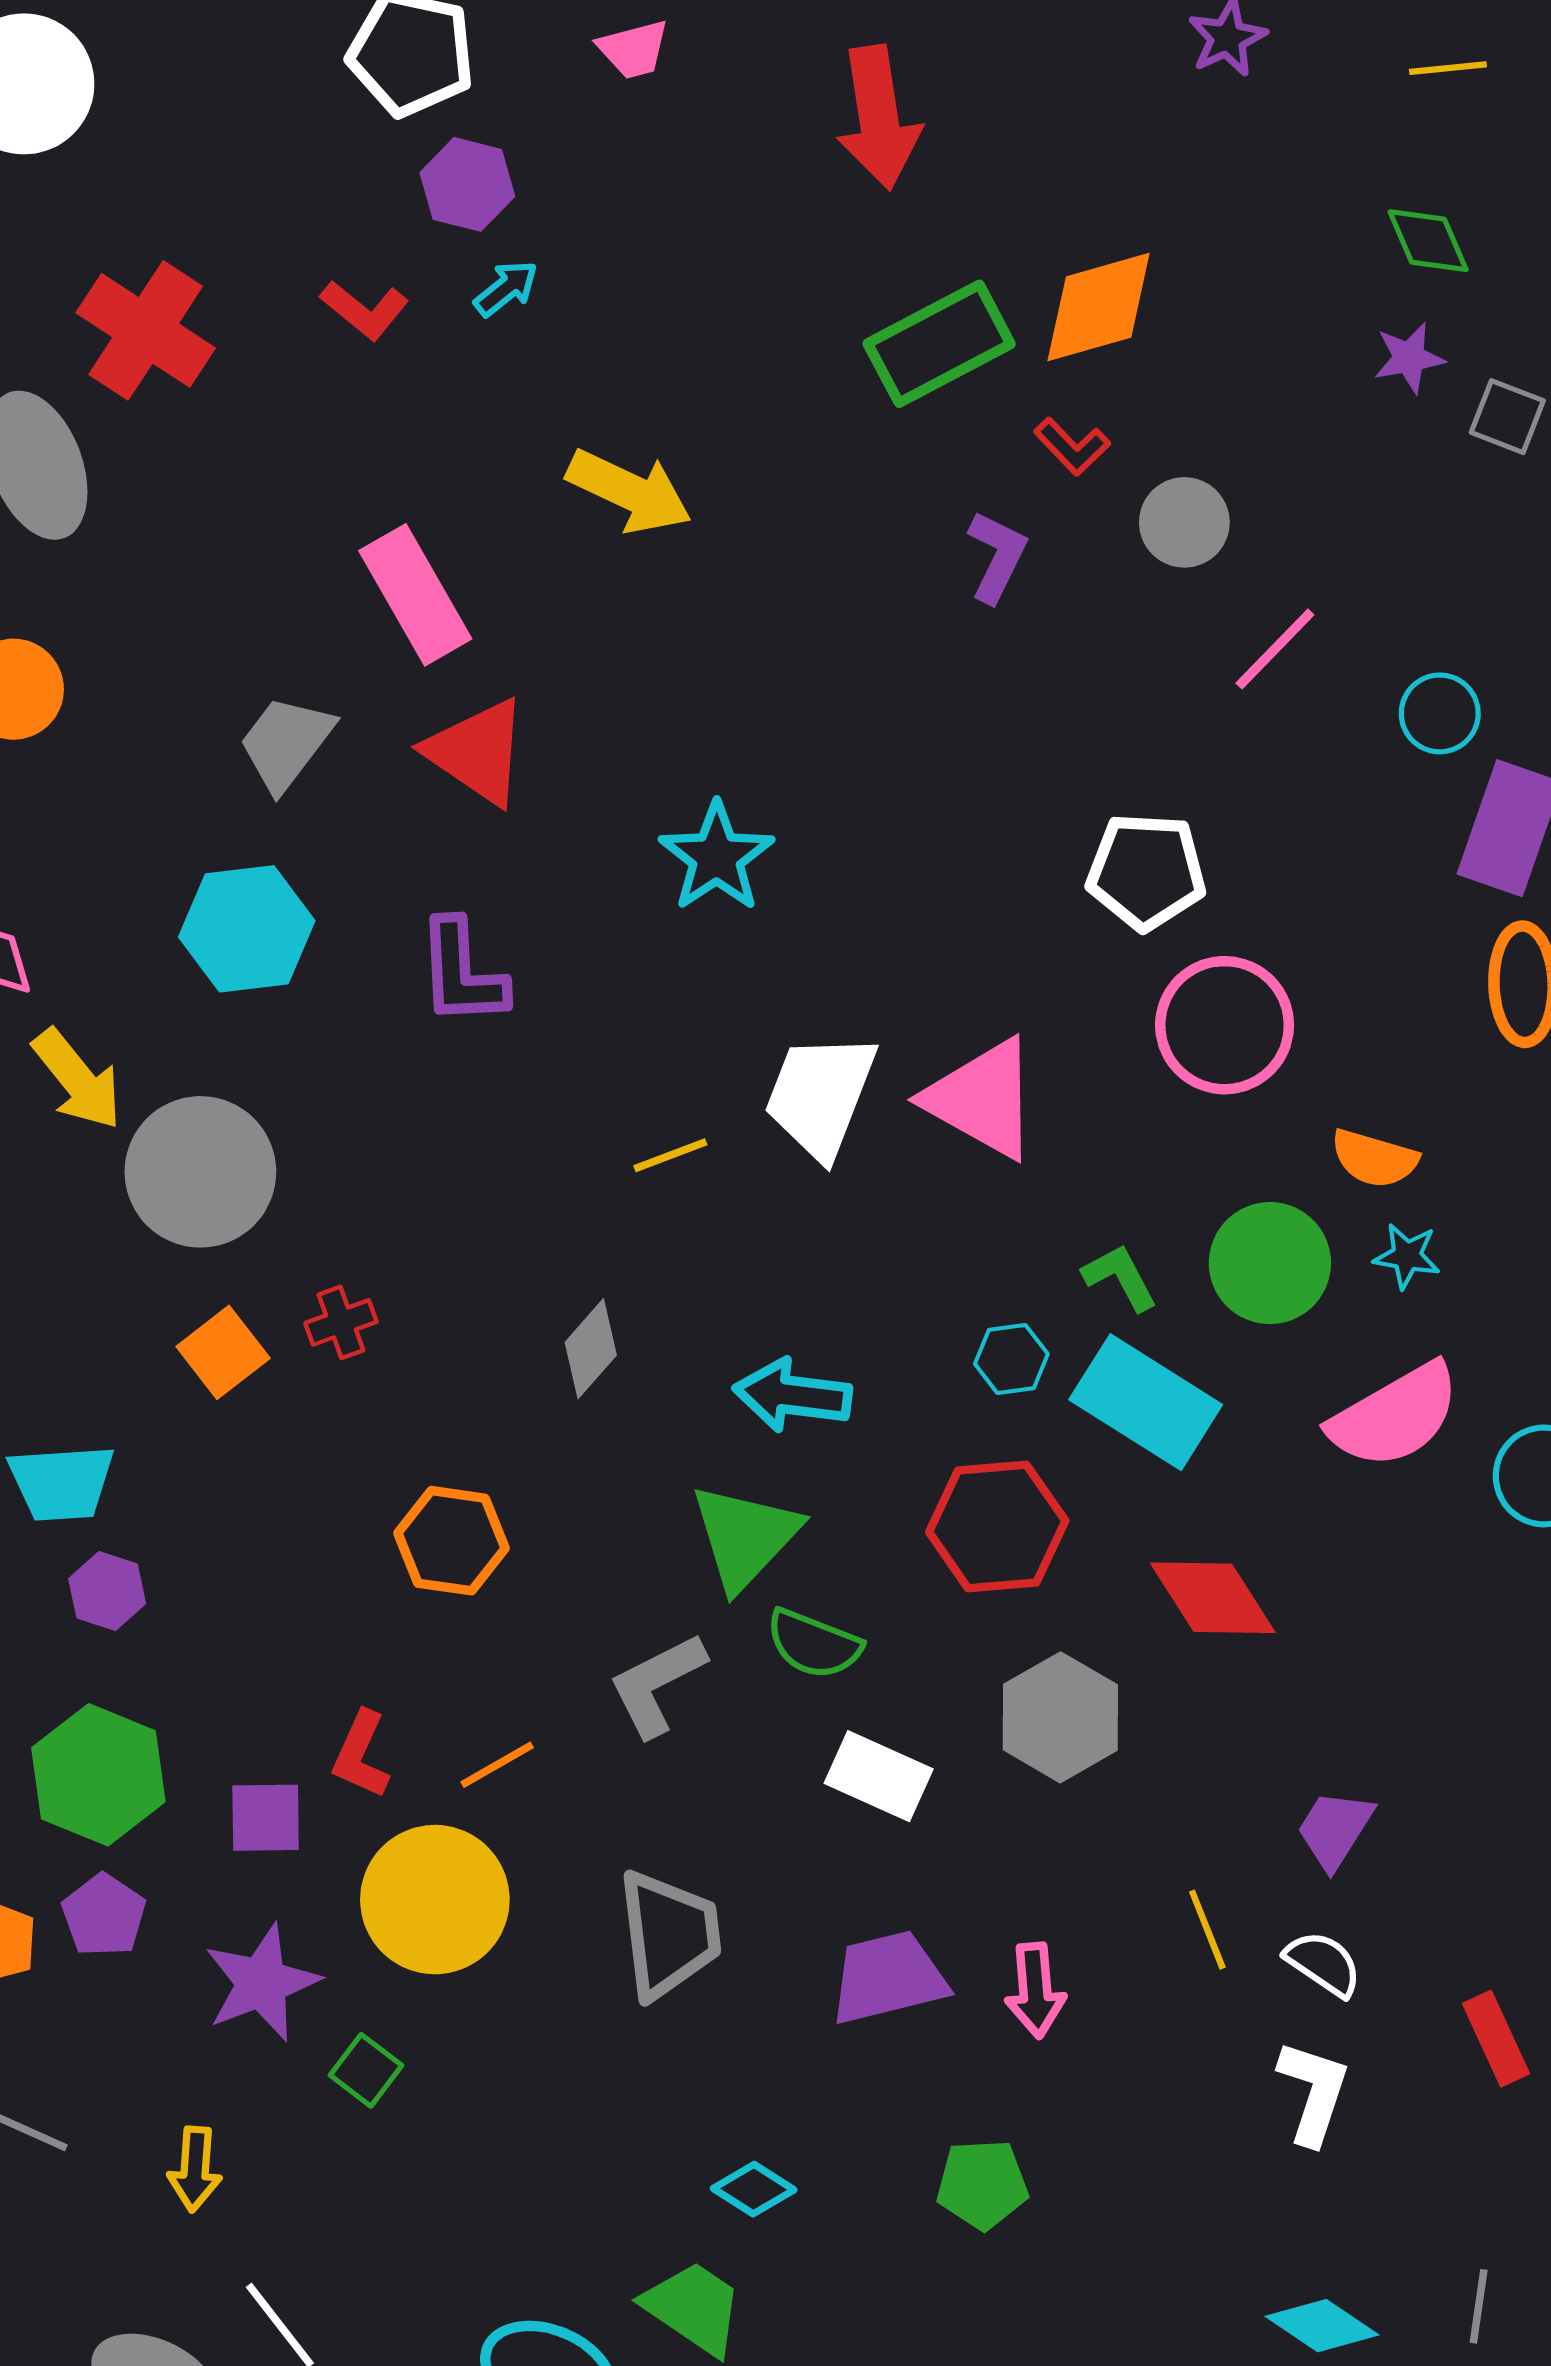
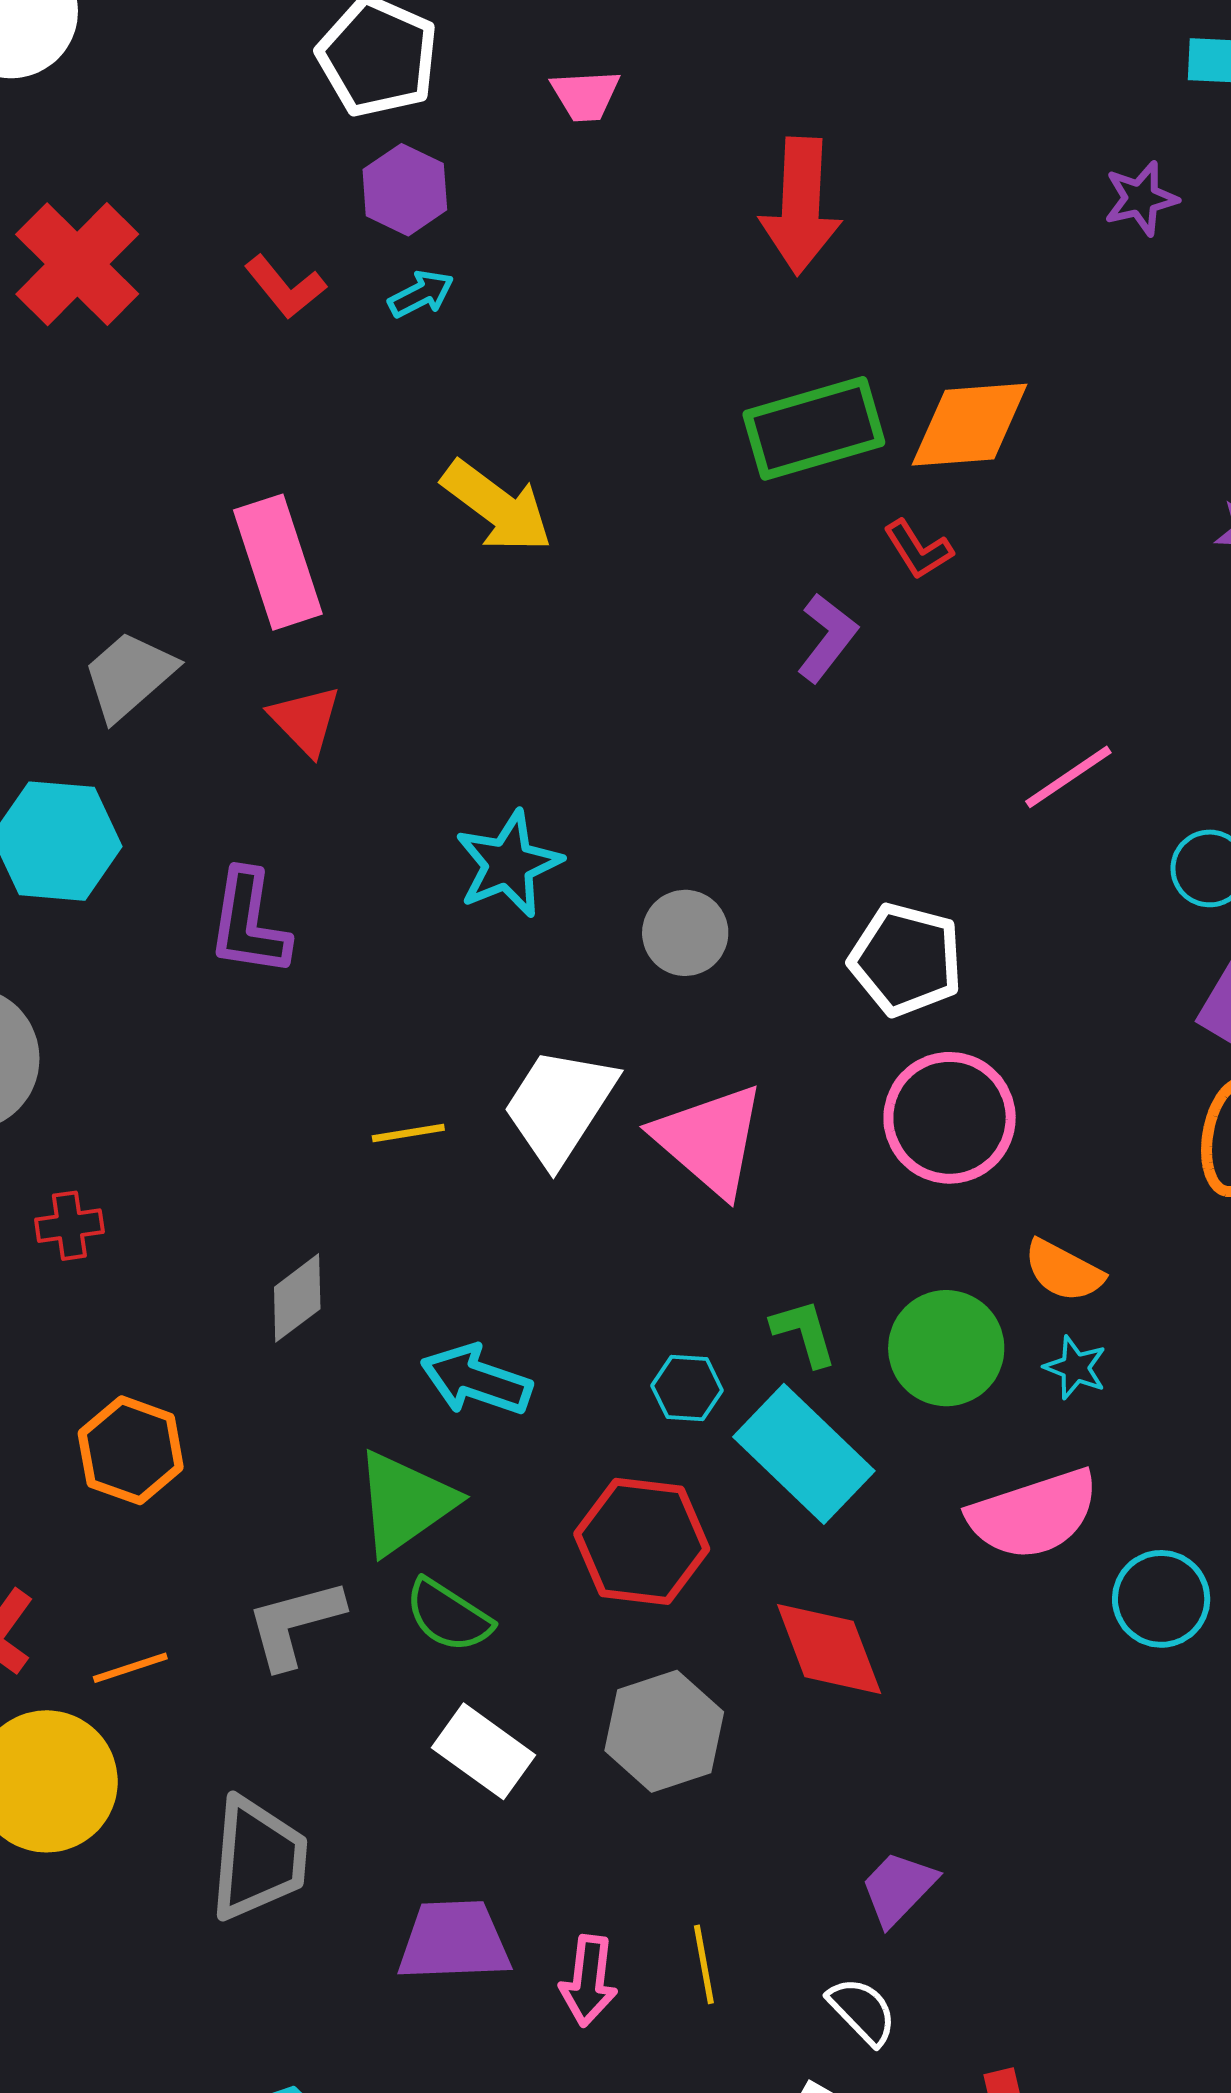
gray circle: (1184, 522) -> (685, 933), moved
red triangle: (477, 752) -> (305, 720), size x0.7
yellow line: (1207, 1930) -> (704, 1964), moved

